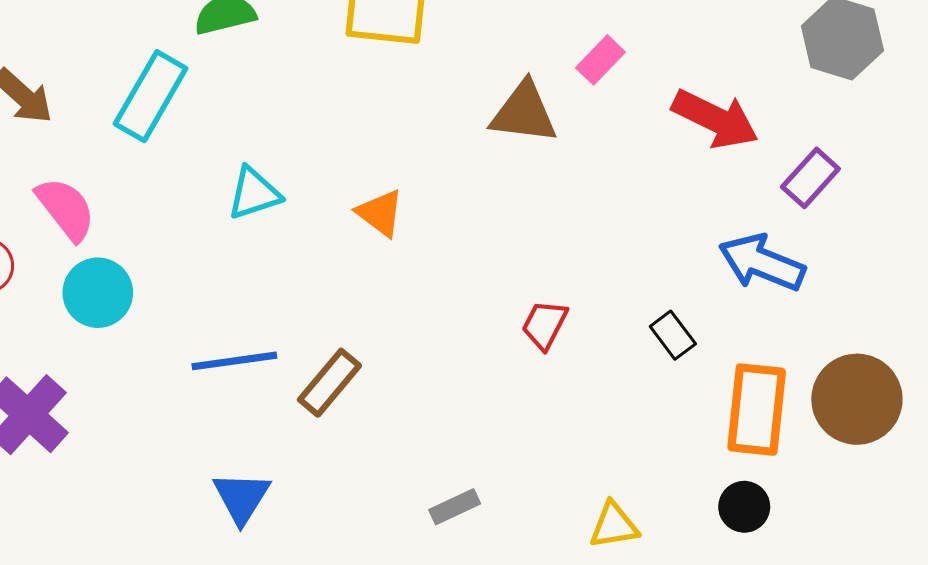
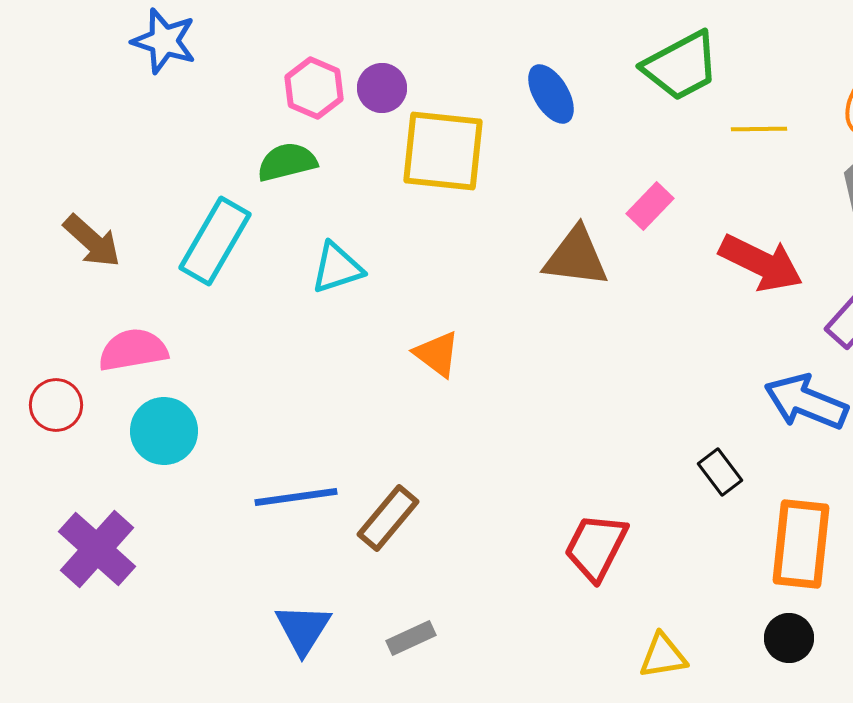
cyan triangle: (254, 193) -> (337, 268), moved
pink semicircle: (66, 209) -> (133, 350), turned -62
red trapezoid: (545, 325) -> (596, 547), moved, size x1.4
gray rectangle: (455, 507) -> (411, 638), moved

